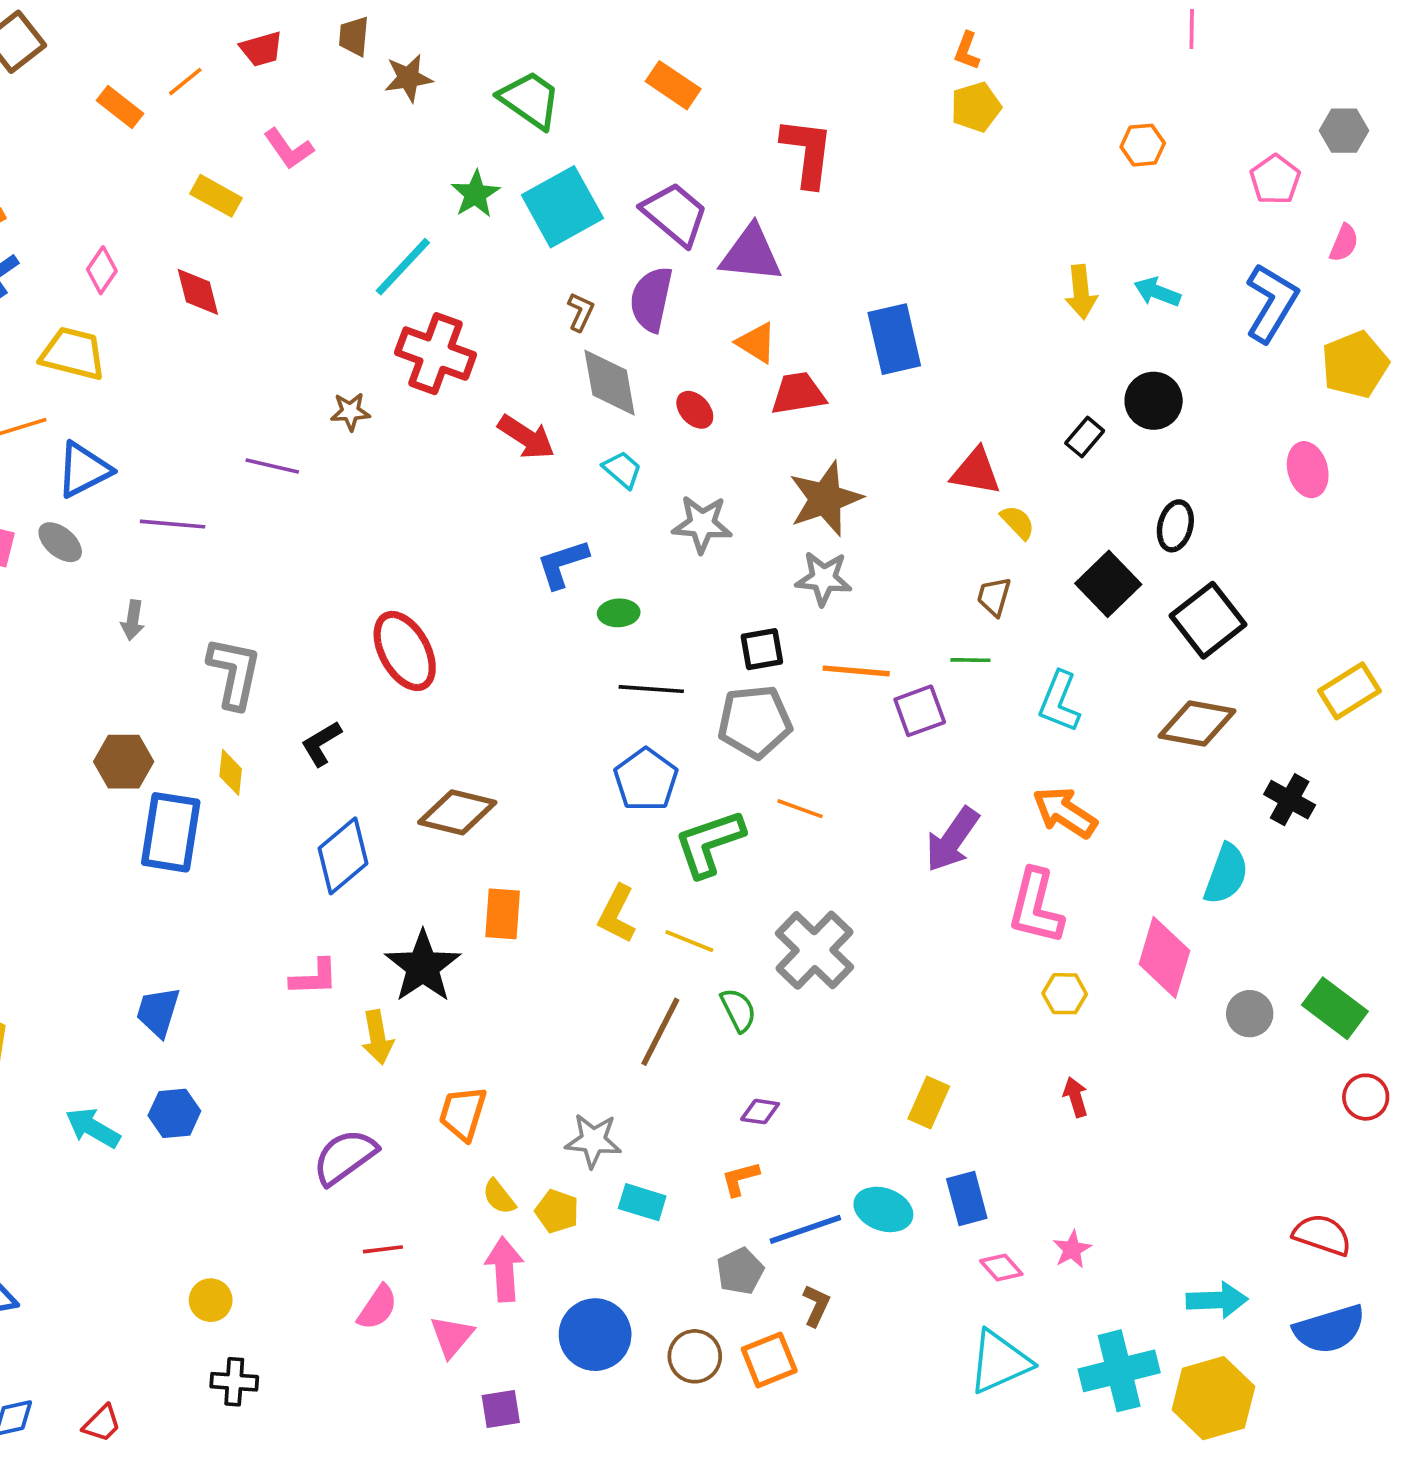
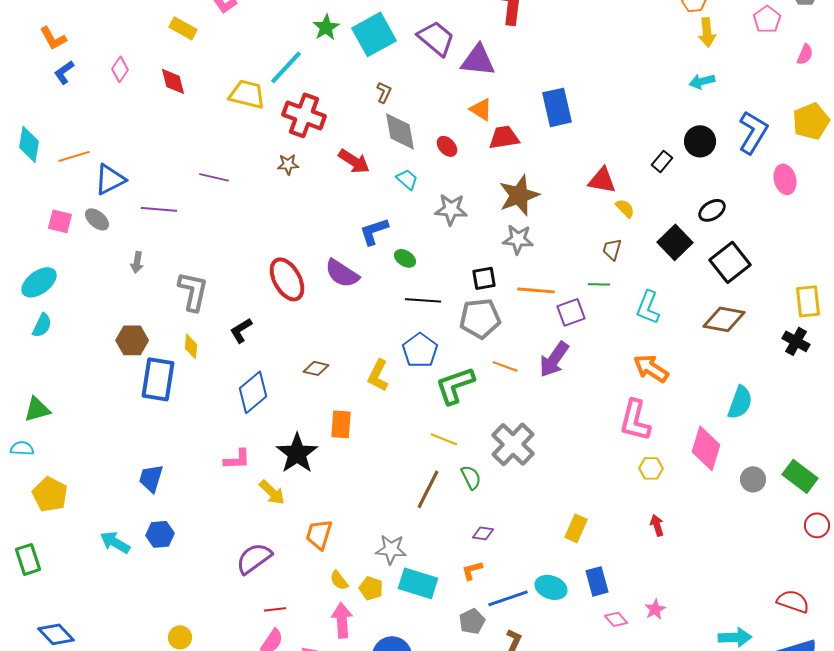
yellow arrow: (1081, 292) -> (707, 32), moved
cyan arrow: (1157, 292) -> (702, 81), turned -35
purple semicircle: (651, 299) -> (342, 273), moved, turned -69
blue L-shape: (1271, 303) -> (753, 132), moved
yellow trapezoid: (73, 354) -> (247, 94), moved
brown star: (350, 412) -> (288, 164), moved
black ellipse: (1175, 526) -> (712, 210), turned 44
green ellipse: (619, 613) -> (405, 258), turned 35
yellow rectangle: (1349, 691) -> (808, 301), turned -64
black cross: (1290, 800) -> (796, 341), moved
brown diamond: (457, 812) -> (316, 368), size x0.6
purple arrow: (952, 840) -> (554, 359), moved
yellow L-shape: (617, 914) -> (378, 375), moved
yellow arrow: (377, 1037) -> (272, 492), turned -36
cyan rectangle: (642, 1202) -> (418, 583), size x1.5

